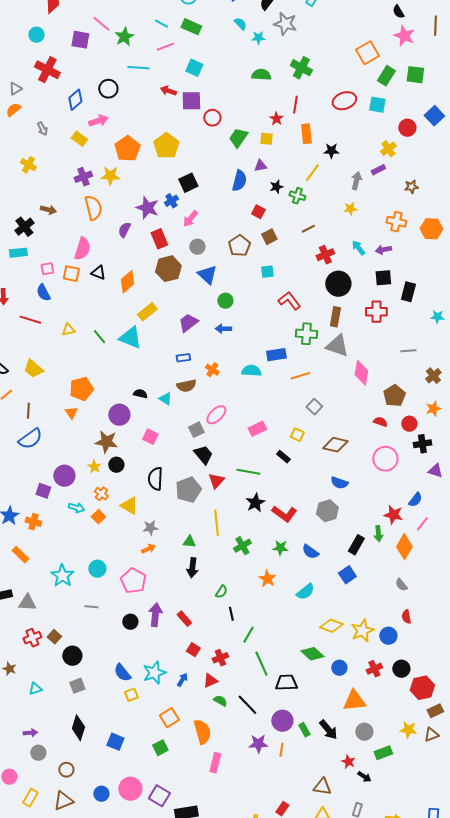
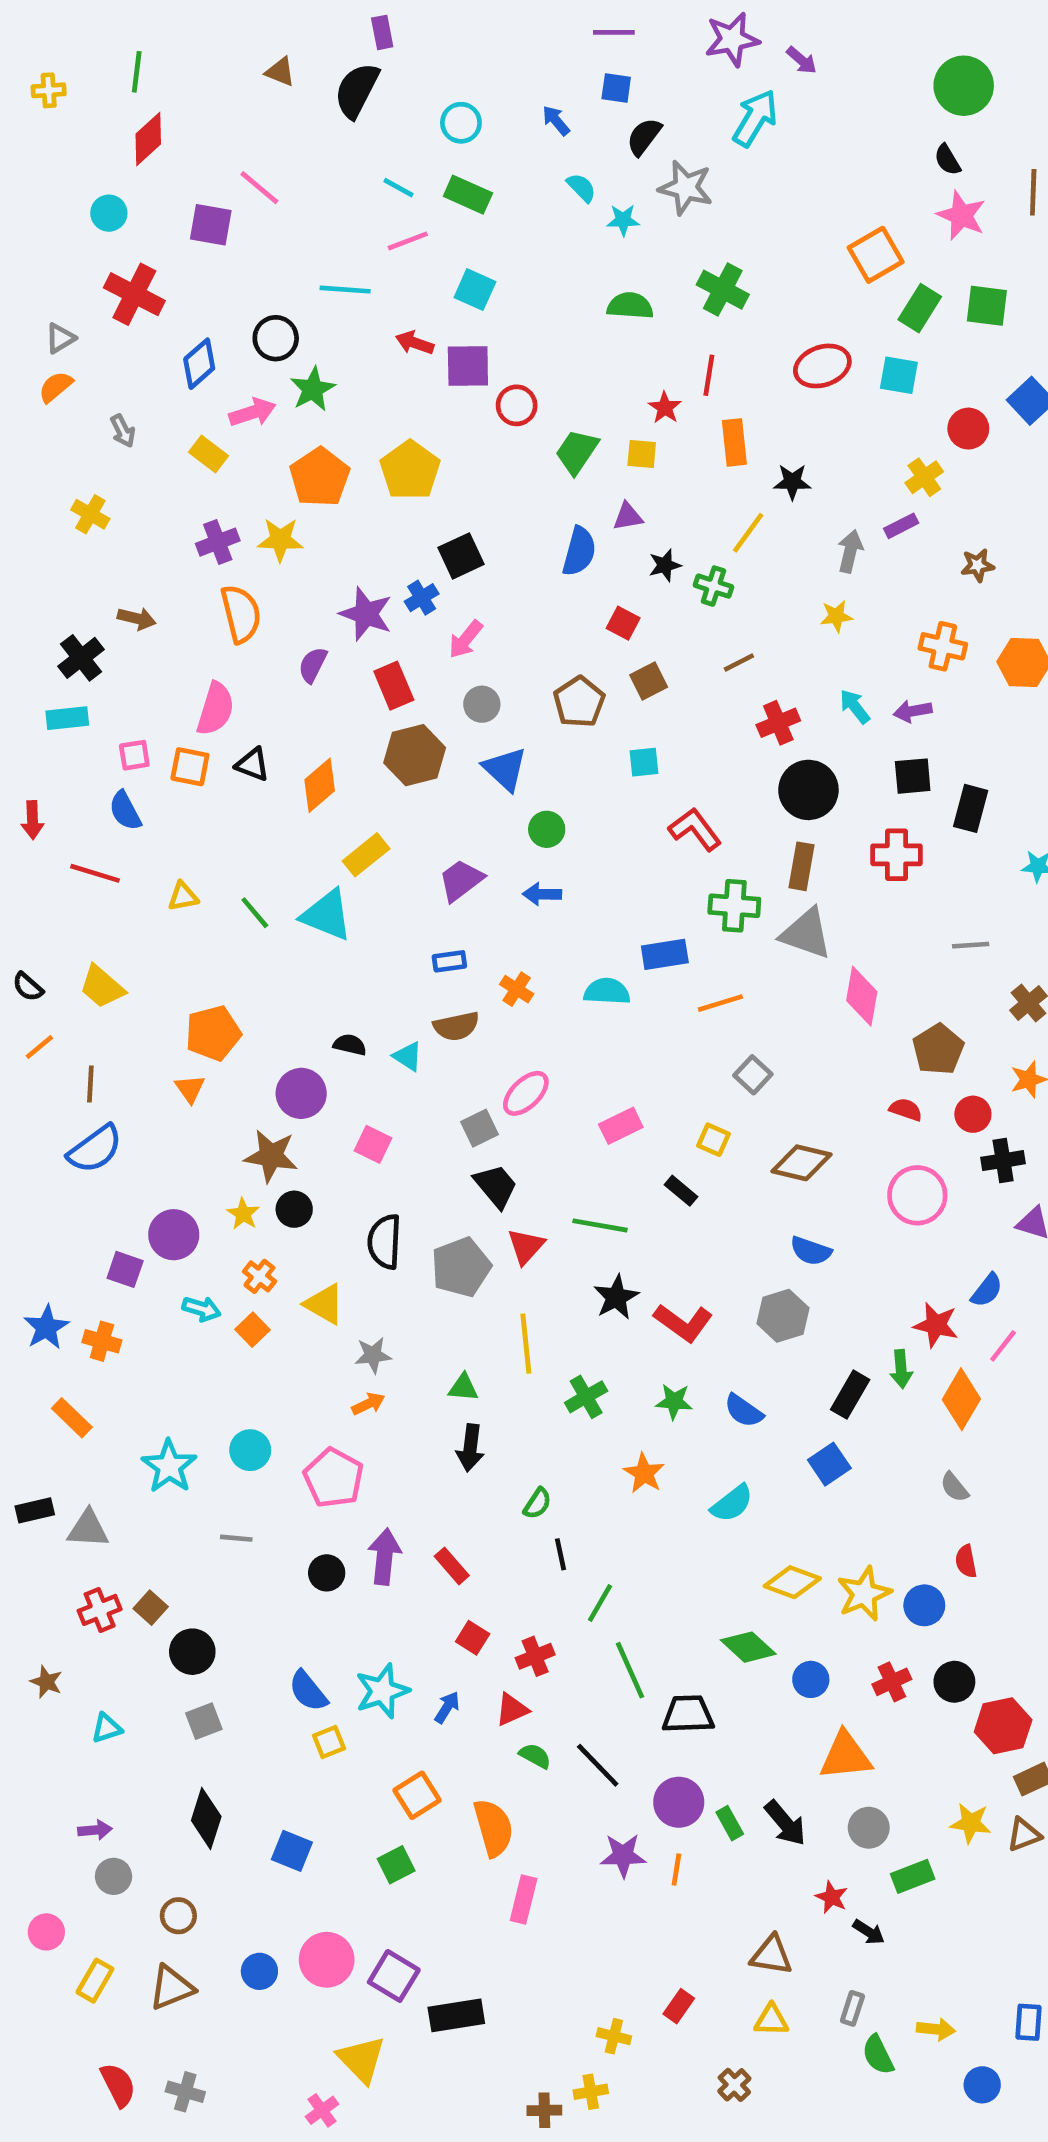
green star: (124, 37) -> (313, 389), moved

